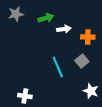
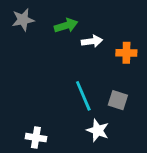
gray square: (82, 61) -> (118, 100), moved, turned -32
white star: (91, 91) -> (98, 130), moved

